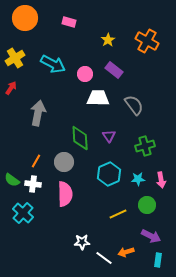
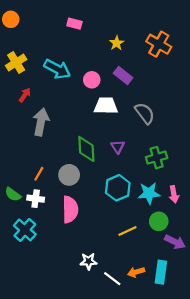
orange circle: (25, 18) -> (11, 19), moved, size x0.6
red arrow: (11, 88) -> (25, 95), moved
cyan star: (138, 179) -> (149, 193), size x1.5
purple arrow: (151, 236) -> (175, 242), moved
cyan rectangle: (158, 260) -> (161, 272), moved, size x1.5

